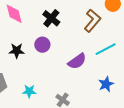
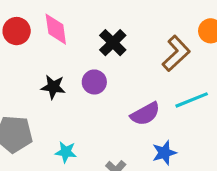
blue star: (106, 84) -> (164, 153), moved

